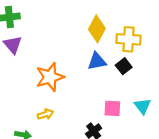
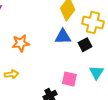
orange star: (50, 77) -> (21, 43), size x0.7
cyan triangle: (143, 106) -> (96, 72), moved

